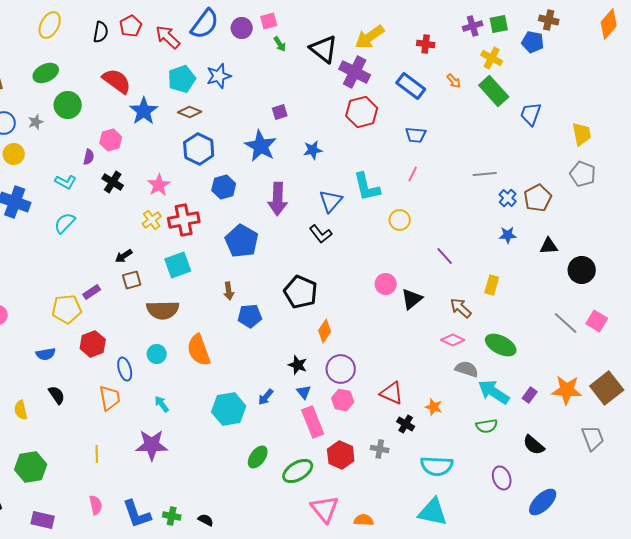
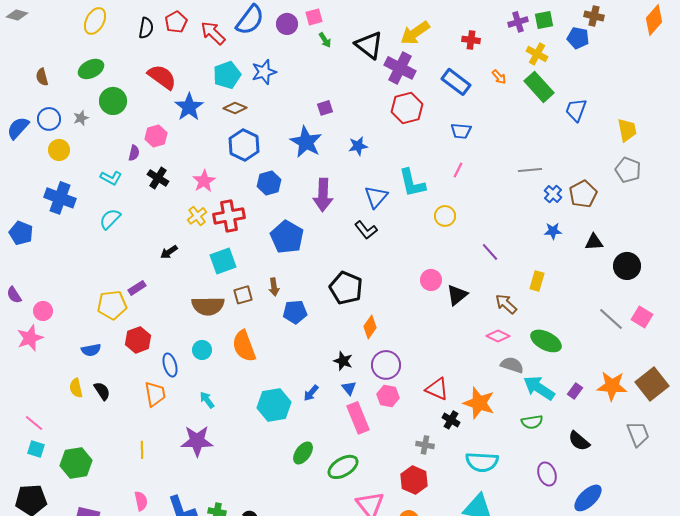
brown square: (132, 280) -> (243, 295), moved
orange star: (434, 407) -> (479, 403), size x1.8
yellow semicircle: (21, 410) -> (76, 388), moved
red hexagon: (341, 455) -> (414, 480), moved

